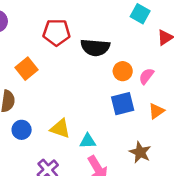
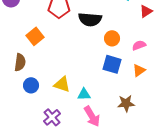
pink semicircle: (146, 76) -> (139, 45), moved, turned 32
blue square: (123, 104) -> (112, 64), turned 30
brown star: (140, 152) -> (126, 103), turned -30

